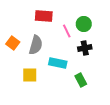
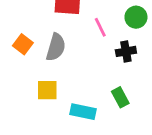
green circle: (84, 24) -> (136, 17), moved
cyan rectangle: (58, 63) -> (83, 112), moved

